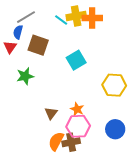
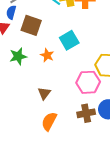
orange star: (77, 109) -> (47, 55), moved
pink hexagon: (78, 126) -> (88, 82), moved
brown cross: (71, 142) -> (86, 113), moved

